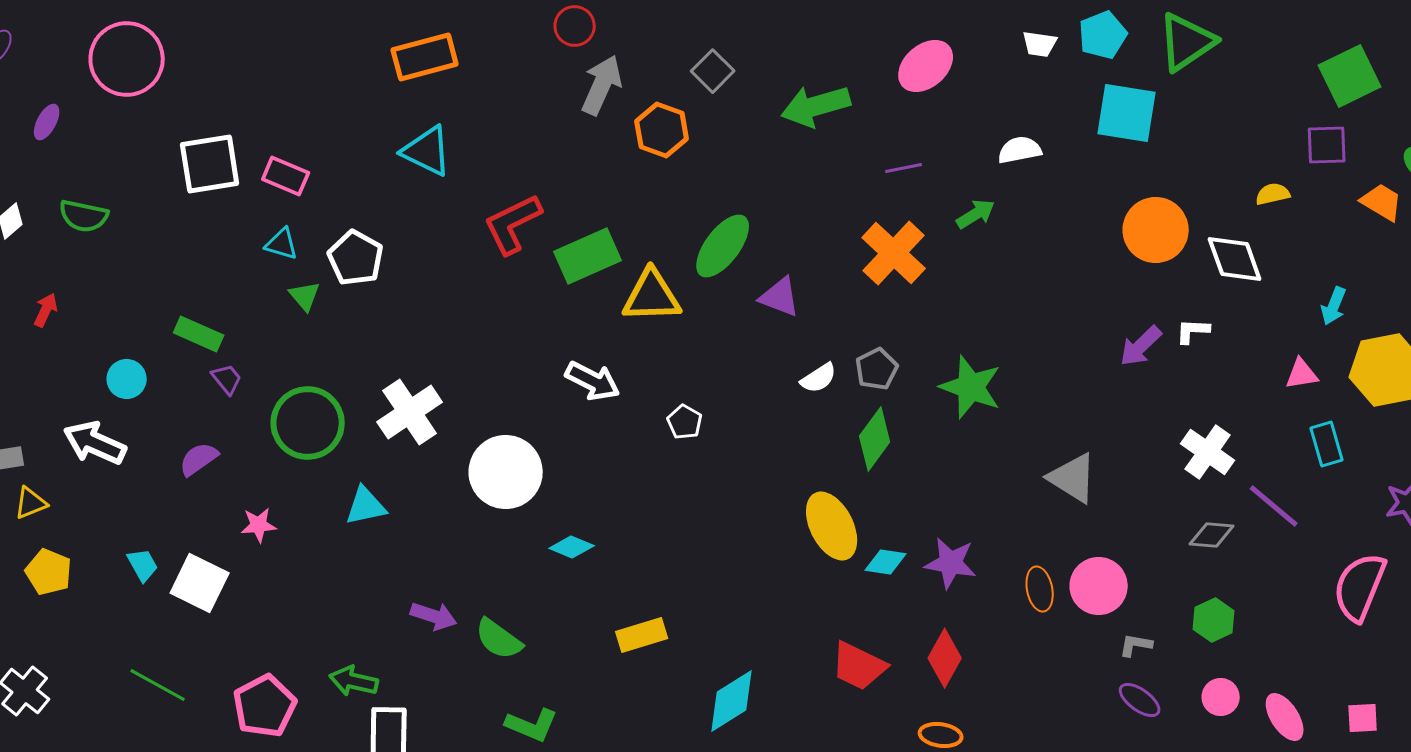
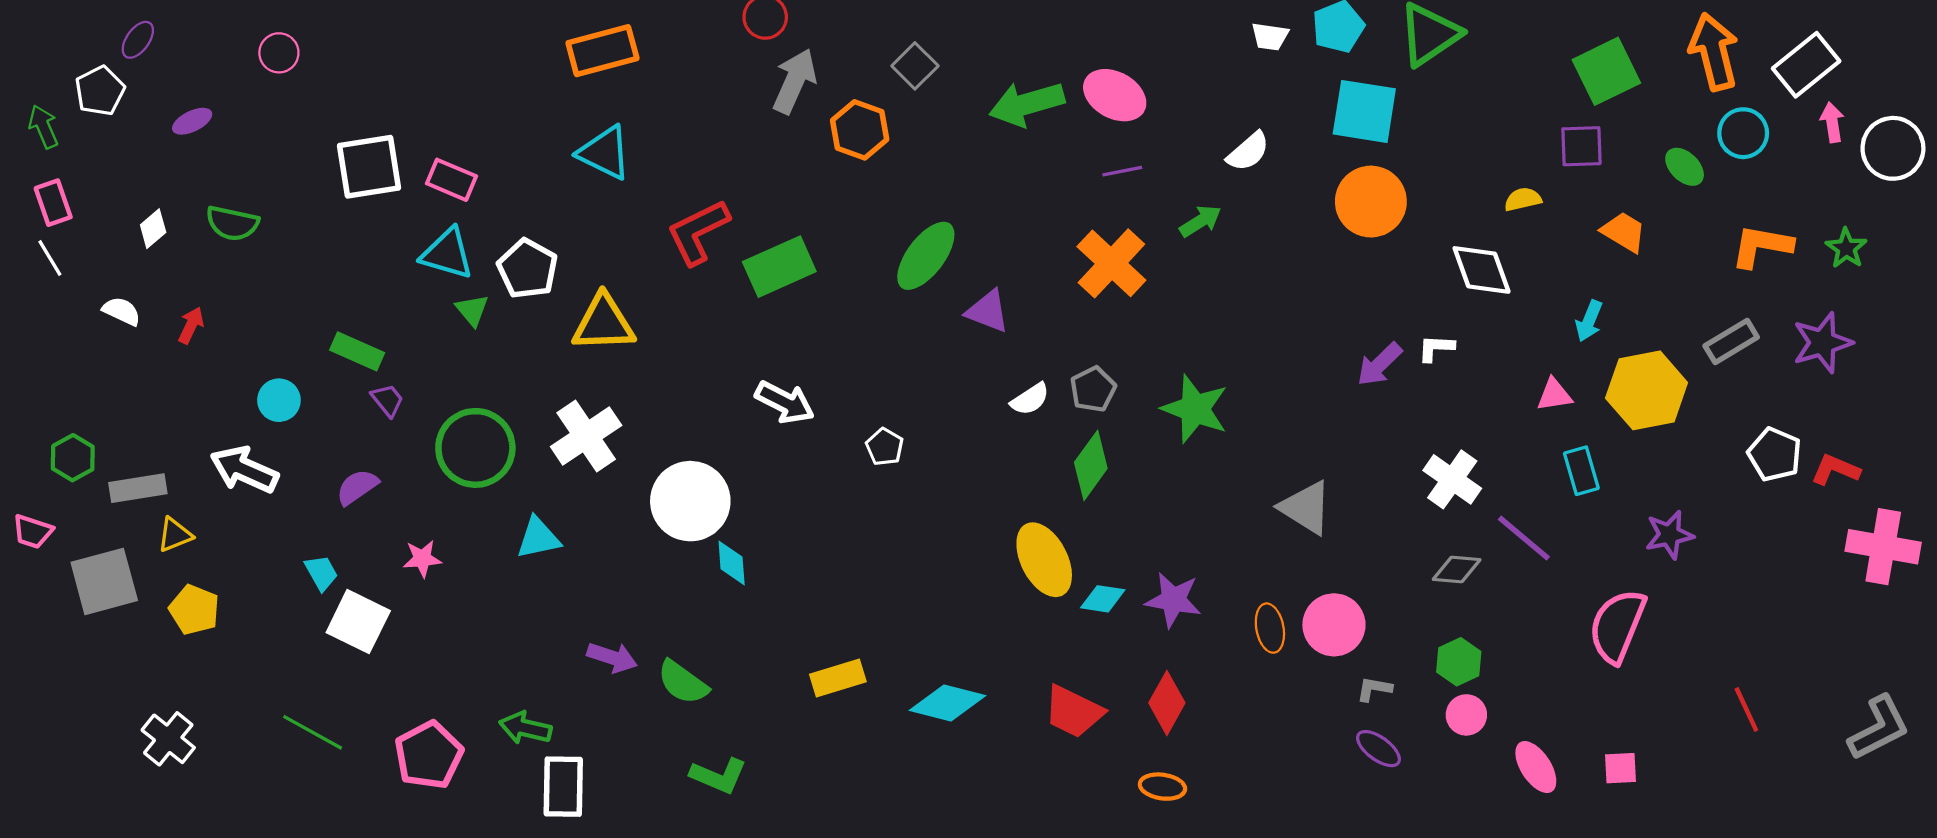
pink circle: (127, 59) -> (279, 53), size x0.5
pink ellipse: (926, 66) -> (1115, 95), moved, turned 70
purple ellipse: (47, 122) -> (192, 121), turned 36
white semicircle: (1020, 150) -> (1248, 152), turned 150
orange trapezoid: (1382, 202) -> (1624, 232), moved
orange circle: (1156, 230) -> (1371, 202), moved
cyan triangle: (282, 244) -> (447, 254), size x1.5
yellow triangle: (652, 296) -> (603, 323), moved
cyan diamond: (572, 547) -> (732, 563), moved, turned 63
cyan trapezoid: (143, 565) -> (321, 573), moved
pink circle: (1221, 697) -> (1466, 715), moved
cyan diamond: (732, 701) -> (948, 703), moved, turned 46

